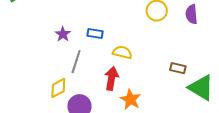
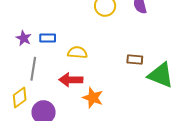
purple star: (63, 34) -> (24, 38), moved
red arrow: (112, 78) -> (71, 80), turned -90

